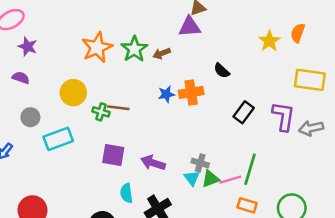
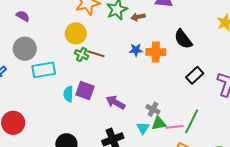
black semicircle: (222, 71) -> (183, 39), size x1.5
yellow circle: (73, 93) -> (76, 33), moved
gray circle: (30, 117) -> (25, 49), size x1.5
cyan triangle: (192, 178) -> (143, 128), moved
cyan semicircle: (126, 193) -> (68, 94), moved

